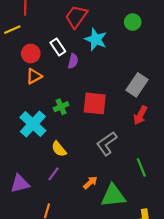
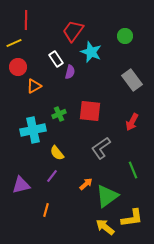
red circle: (31, 54) -> (18, 67), moved
gray rectangle: (137, 85) -> (132, 80), moved, turned -70
cyan cross: (33, 124) -> (33, 130), turned 35
green triangle: (113, 196) -> (107, 196), turned -30

